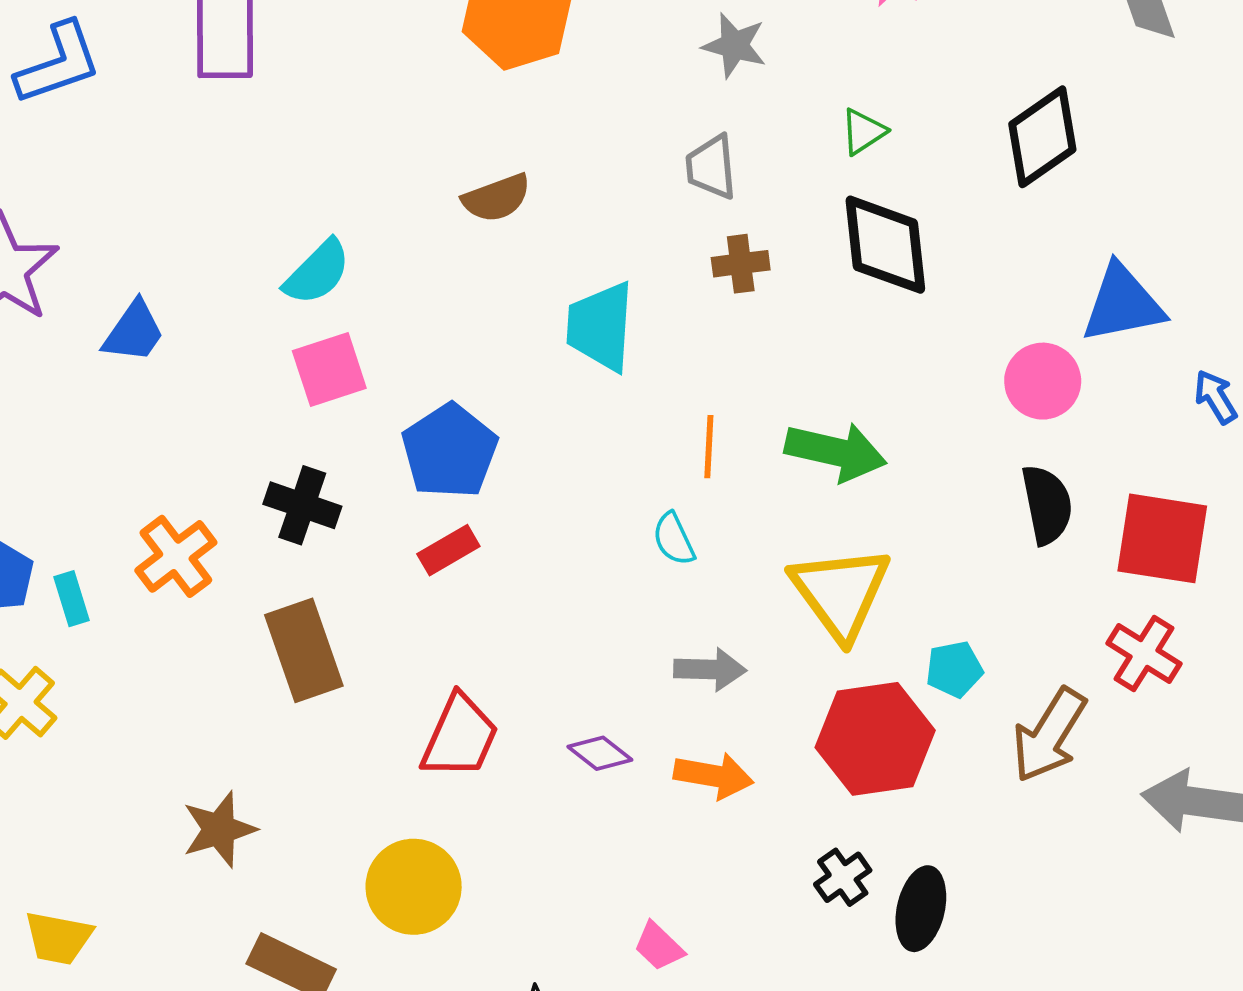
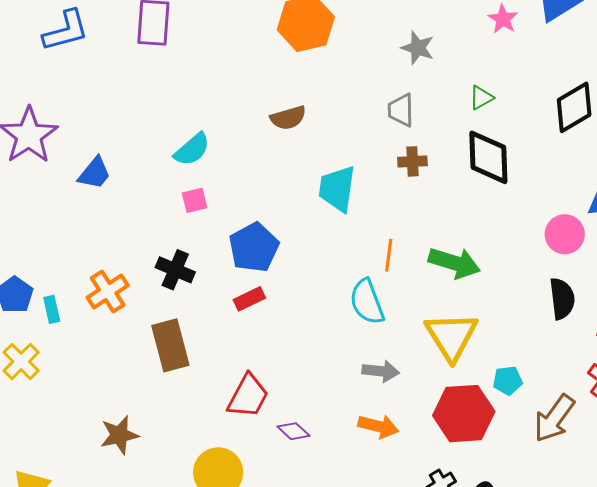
pink square: (329, 369) -> (195, 200), size x0.7
cyan semicircle: (674, 539) -> (367, 302), size x1.6
purple diamond: (600, 753) -> (294, 431), moved

